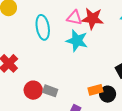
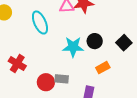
cyan star: (77, 41) -> (73, 47), moved
black circle: (108, 94) -> (95, 41), moved

